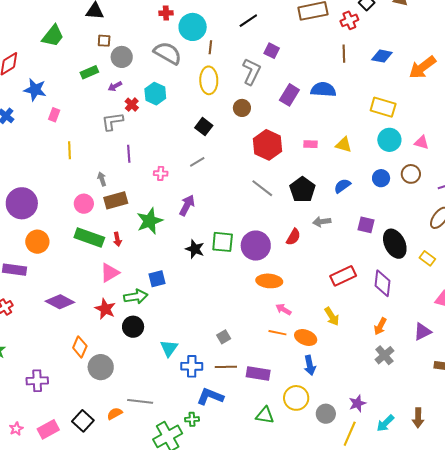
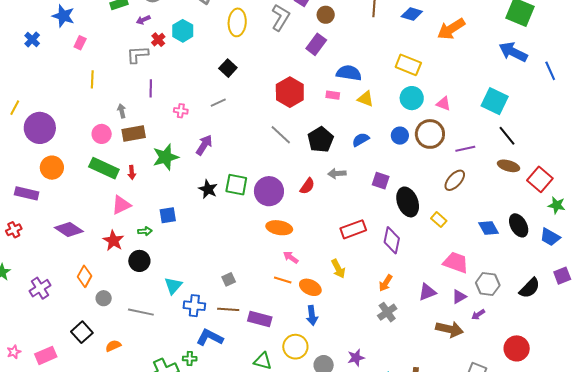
blue semicircle: (323, 90) -> (349, 73), moved
brown circle: (242, 108) -> (326, 15), moved
brown circle: (411, 174) -> (430, 134), size x1.5
green arrow: (136, 297) -> (145, 231), size x0.6
gray circle: (101, 367) -> (104, 298), size x0.6
purple cross: (37, 381) -> (40, 288), moved, turned -35
gray line: (140, 401) -> (141, 312), moved
black square: (83, 421) -> (82, 332), moved

